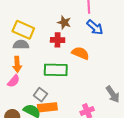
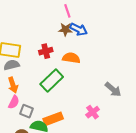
brown star: (64, 22) -> (65, 30), moved
green rectangle: (56, 70) -> (52, 81), turned -30
gray square: (40, 95) -> (26, 111), moved

